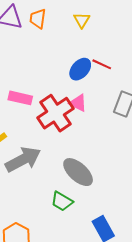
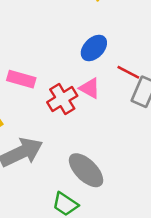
red line: (102, 64) -> (128, 72), moved
red cross: (55, 113) -> (62, 99), size x0.7

